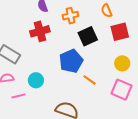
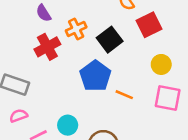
orange cross: (71, 16) -> (76, 29), moved
cyan circle: (36, 80) -> (68, 125), moved

